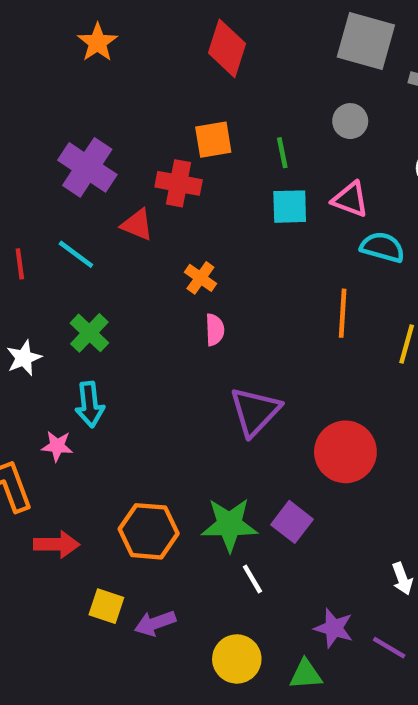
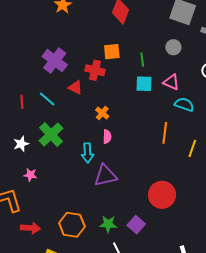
green cross: (89, 333) -> (51, 135), size x1.4
cyan arrow: (90, 404) -> (88, 153), moved
purple triangle: (255, 411) -> (106, 176), moved, turned 30
pink star: (57, 446) -> (30, 175), moved
green star: (229, 525) -> (108, 224), size x0.7

